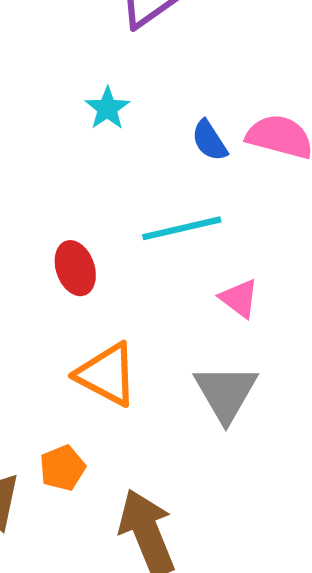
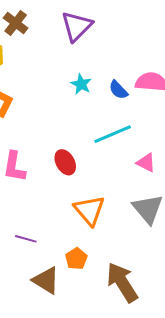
cyan star: (107, 108) -> (81, 84), moved
orange triangle: (107, 374) -> (89, 210), turned 32

